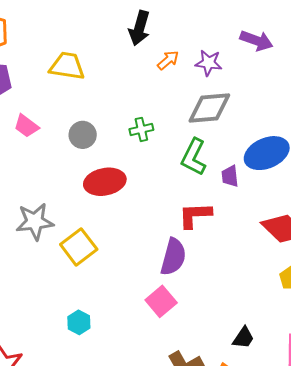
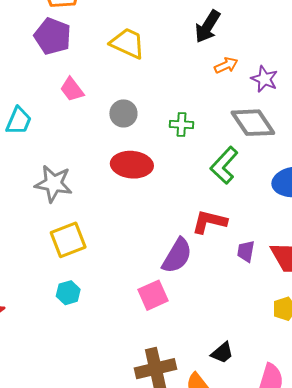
gray diamond: (209, 108) -> (253, 123), turned 45
purple trapezoid: (230, 176) -> (246, 251), moved
yellow square: (79, 247) -> (68, 240), moved

